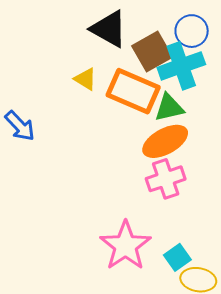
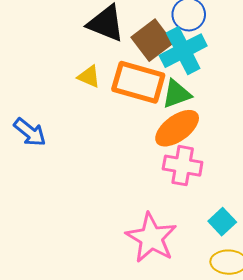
pink cross: (166, 179) -> (183, 166), turned 36
cyan square: (177, 257) -> (222, 222), moved

